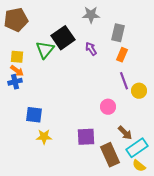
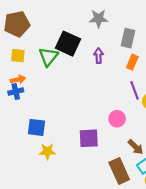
black square: (63, 38) -> (68, 44), turned -30
purple arrow: (91, 49) -> (99, 56), turned 32
yellow square: (17, 57) -> (18, 56), moved
orange arrow: (17, 71) -> (18, 80), turned -48
purple square: (86, 137) -> (89, 138), moved

